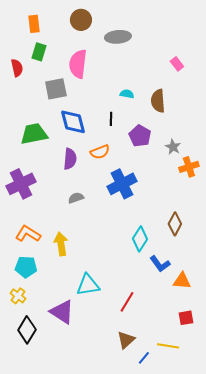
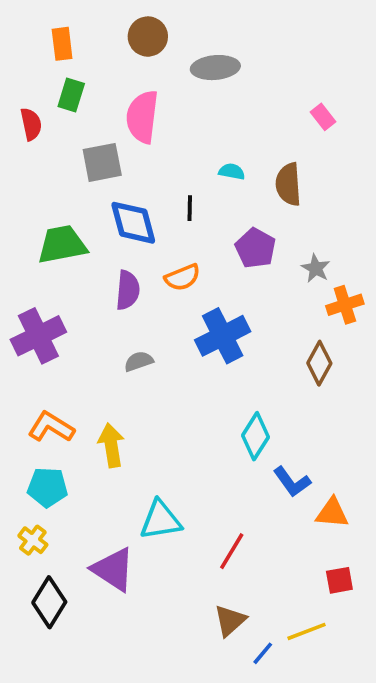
black line: (111, 119) -> (190, 208), moved
brown diamond: (175, 224) -> (319, 363), moved
yellow line: (168, 346) -> (307, 631), turned -30

